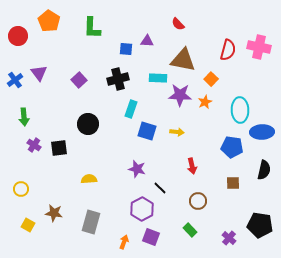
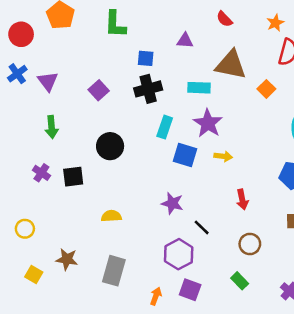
blue square: (126, 49) -> (146, 58), moved
blue cross: (15, 80) -> (17, 74), moved
purple star: (180, 95) -> (208, 123), moved, turned 30
orange star: (205, 102) -> (275, 23), moved
green arrow: (24, 117) -> (52, 127), moved

